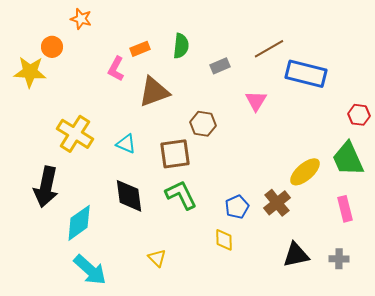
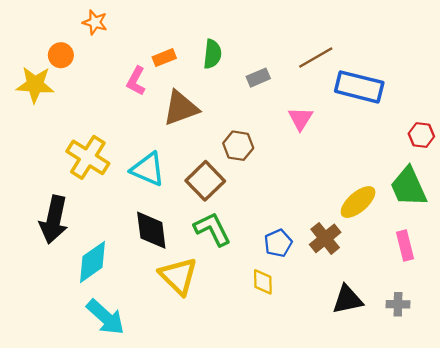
cyan triangle: (126, 144) -> (148, 169), size x1.5
brown square: (175, 154) -> (205, 181), turned -36
yellow triangle: (157, 258) -> (178, 276), moved, size x1.8

